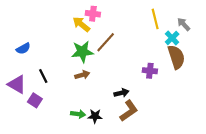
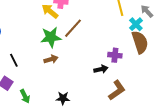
black arrow: (121, 93) -> (101, 69), moved
brown L-shape: (129, 111) -> (117, 90), moved
green arrow: (78, 114) -> (25, 96), moved, turned 56

